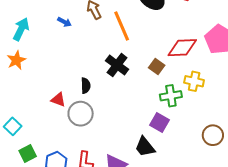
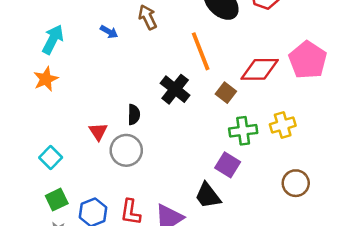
orange line: (122, 26) -> (201, 51), moved
yellow cross: (194, 81) -> (283, 125), moved, turned -30
red triangle: (58, 100) -> (98, 131), turned 35
cyan square: (13, 126) -> (51, 158), moved

